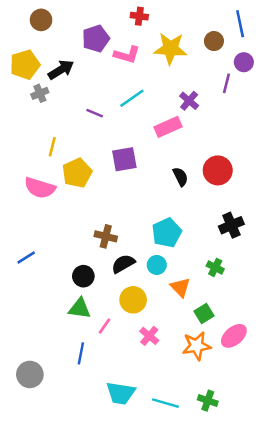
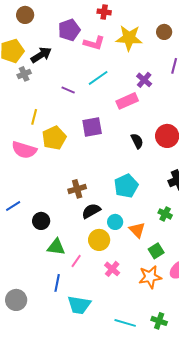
brown cross: (106, 236) -> (77, 189), turned -30
cyan circle: (157, 265) -> (115, 222), moved
black circle: (83, 276) -> (41, 221), moved
cyan trapezoid: (121, 393) -> (79, 305), moved

